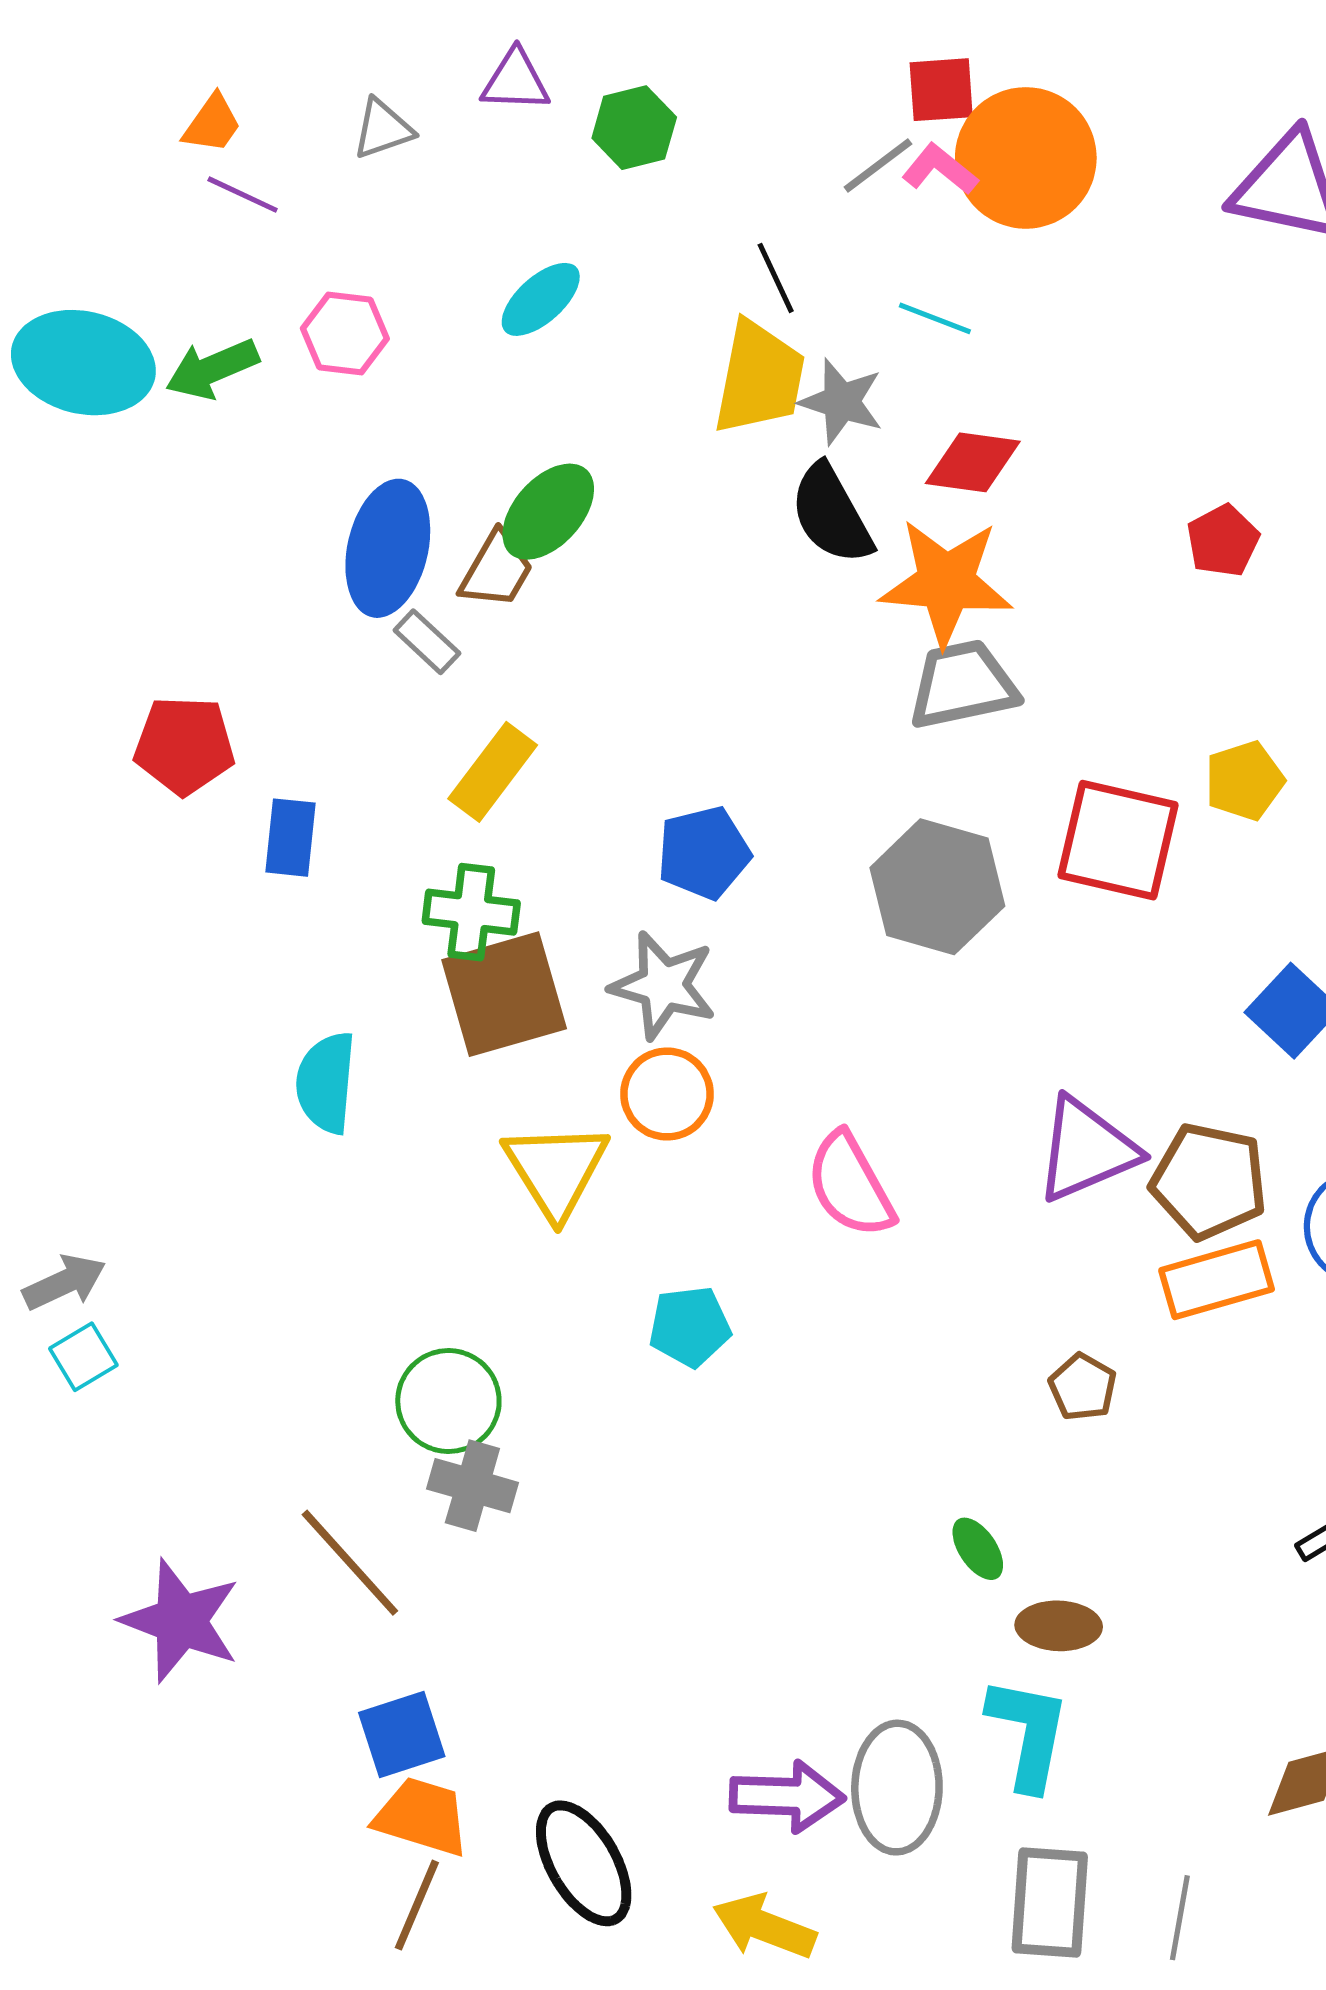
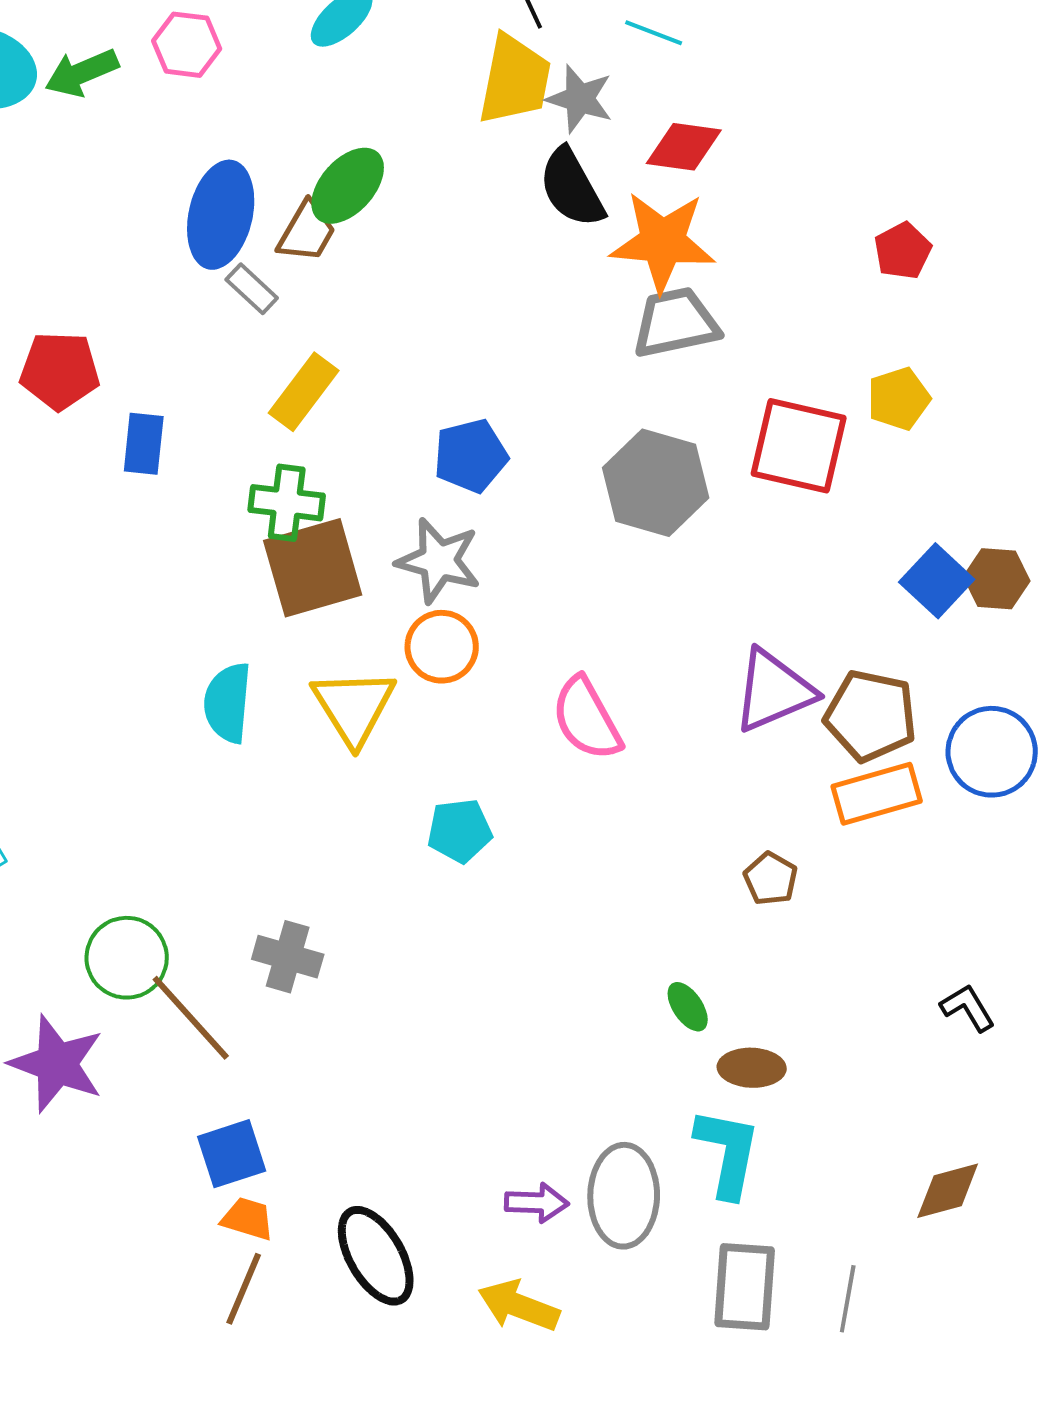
red pentagon: (1223, 541) -> (903, 251), moved
cyan semicircle: (326, 1083) -> (228, 703), moved
green circle: (448, 1401) -> (127, 958), moved
purple arrow: (787, 1796) -> (537, 1203), size x0.7
orange trapezoid: (422, 1817) -> (248, 1219), size x0.7

